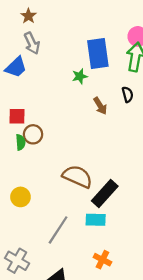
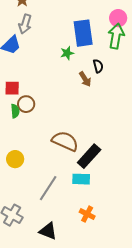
gray arrow: (32, 43) -> (25, 24), turned 42
black semicircle: (128, 95) -> (98, 66), moved

